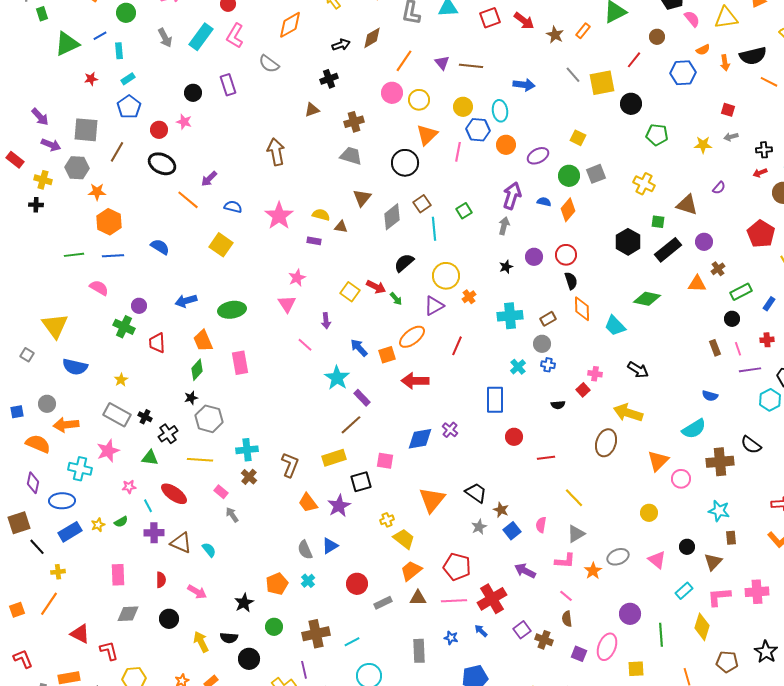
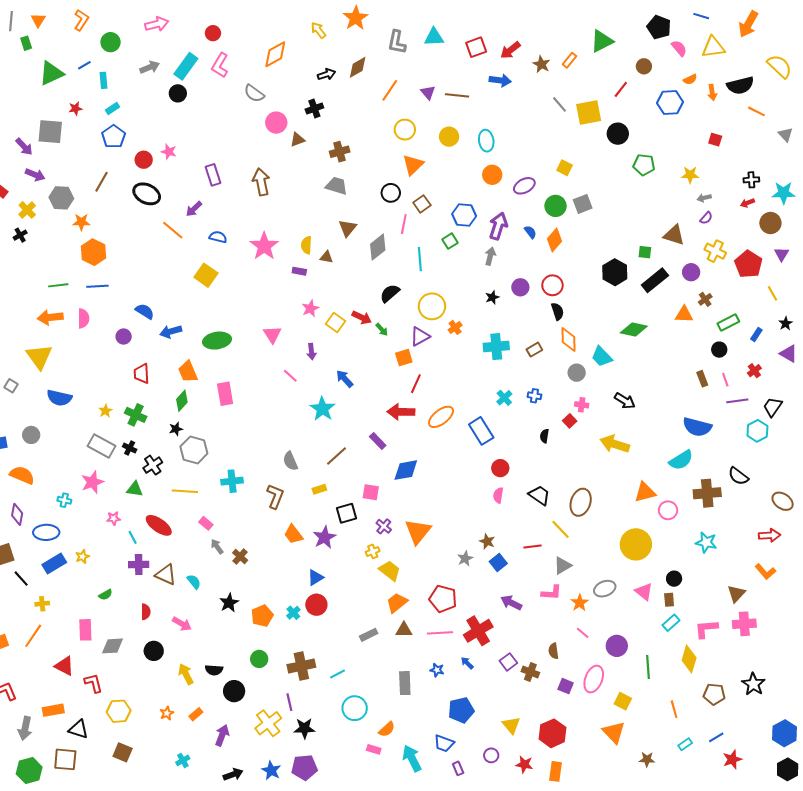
red arrow: (524, 21) -> (510, 50), turned 105
gray arrow: (165, 38) -> (150, 67), turned -84
purple rectangle: (228, 85) -> (213, 175), moved
blue arrow: (524, 85) -> (500, 80), moved
black circle: (193, 93) -> (178, 93), moved
pink circle: (392, 93) -> (276, 123), moved
gray square: (86, 130) -> (50, 132), moved
blue hexagon: (478, 130) -> (464, 215), moved
gray arrow: (731, 137) -> (704, 198), moved
pink line: (458, 152) -> (404, 224), moved
black circle: (405, 163) -> (391, 193), size x0.7
yellow cross: (43, 180) -> (27, 210), turned 30
yellow cross: (644, 184) -> (715, 251), moved
blue semicircle: (544, 202) -> (530, 232), turned 40
brown square: (422, 204) -> (422, 204), moved
black cross: (36, 205) -> (20, 235), turned -32
yellow semicircle: (321, 215) -> (306, 245), turned -102
blue semicircle: (160, 247) -> (145, 311), moved
pink star: (297, 278) -> (310, 308), moved
pink semicircle: (99, 288) -> (83, 318), turned 60
green cross: (124, 327) -> (136, 415), moved
orange ellipse: (412, 337) -> (441, 417), moved
red cross: (767, 340) -> (754, 371), turned -32
gray circle: (542, 344) -> (577, 373), moved
red line: (457, 346) -> (416, 384), moved
orange square: (387, 355) -> (404, 358), moved
blue semicircle: (710, 396) -> (697, 427), size x1.8
purple rectangle: (362, 398) -> (378, 441), moved
blue rectangle: (495, 400) -> (481, 431), turned -32
black semicircle: (558, 405) -> (544, 436), turned 104
orange arrow: (66, 425) -> (50, 317), moved
purple cross: (450, 430) -> (384, 526), moved
brown ellipse: (606, 443) -> (581, 502), moved
yellow rectangle: (334, 458) -> (319, 489), size x0.6
red line: (546, 458) -> (532, 546), moved
orange triangle: (658, 461) -> (645, 492), turned 30
cyan cross: (80, 469) -> (64, 500), size x0.6
brown cross: (249, 477) -> (240, 556), moved
black trapezoid: (476, 493) -> (539, 495), moved
yellow circle: (649, 513) -> (636, 544), size x1.8
green semicircle: (121, 522) -> (105, 595), moved
pink semicircle: (541, 525) -> (498, 495), moved
brown rectangle: (731, 538) -> (669, 600), moved
gray semicircle: (305, 550) -> (290, 461), moved
brown triangle: (713, 562) -> (736, 594), moved
pink rectangle: (118, 575) -> (85, 630), moved
red circle: (357, 584) -> (316, 605), moved
pink line: (566, 596) -> (583, 633), moved
black star: (244, 603) -> (229, 603), moved
yellow square: (636, 669) -> (623, 701), turned 30

